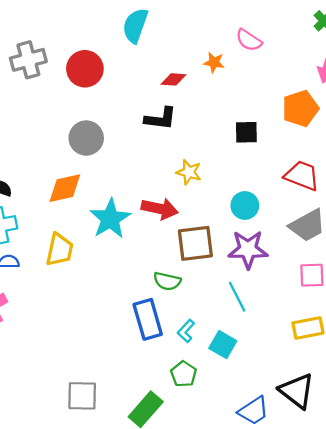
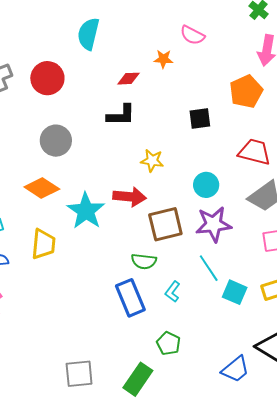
orange diamond: (65, 188) -> (42, 188), turned 52
cyan L-shape: (186, 331) -> (173, 292), moved
cyan square: (223, 345) -> (235, 292), moved

